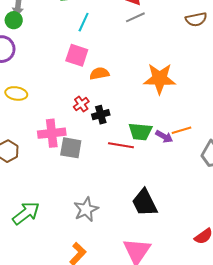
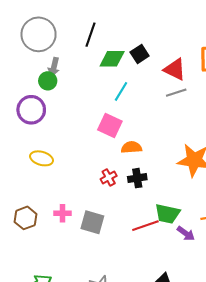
black cross: (101, 115) -> (137, 178), moved
pink cross: (52, 133) -> (63, 213), moved, size x0.6
purple arrow: (164, 137) -> (186, 233), moved
red line: (121, 145) -> (145, 226), turned -35

